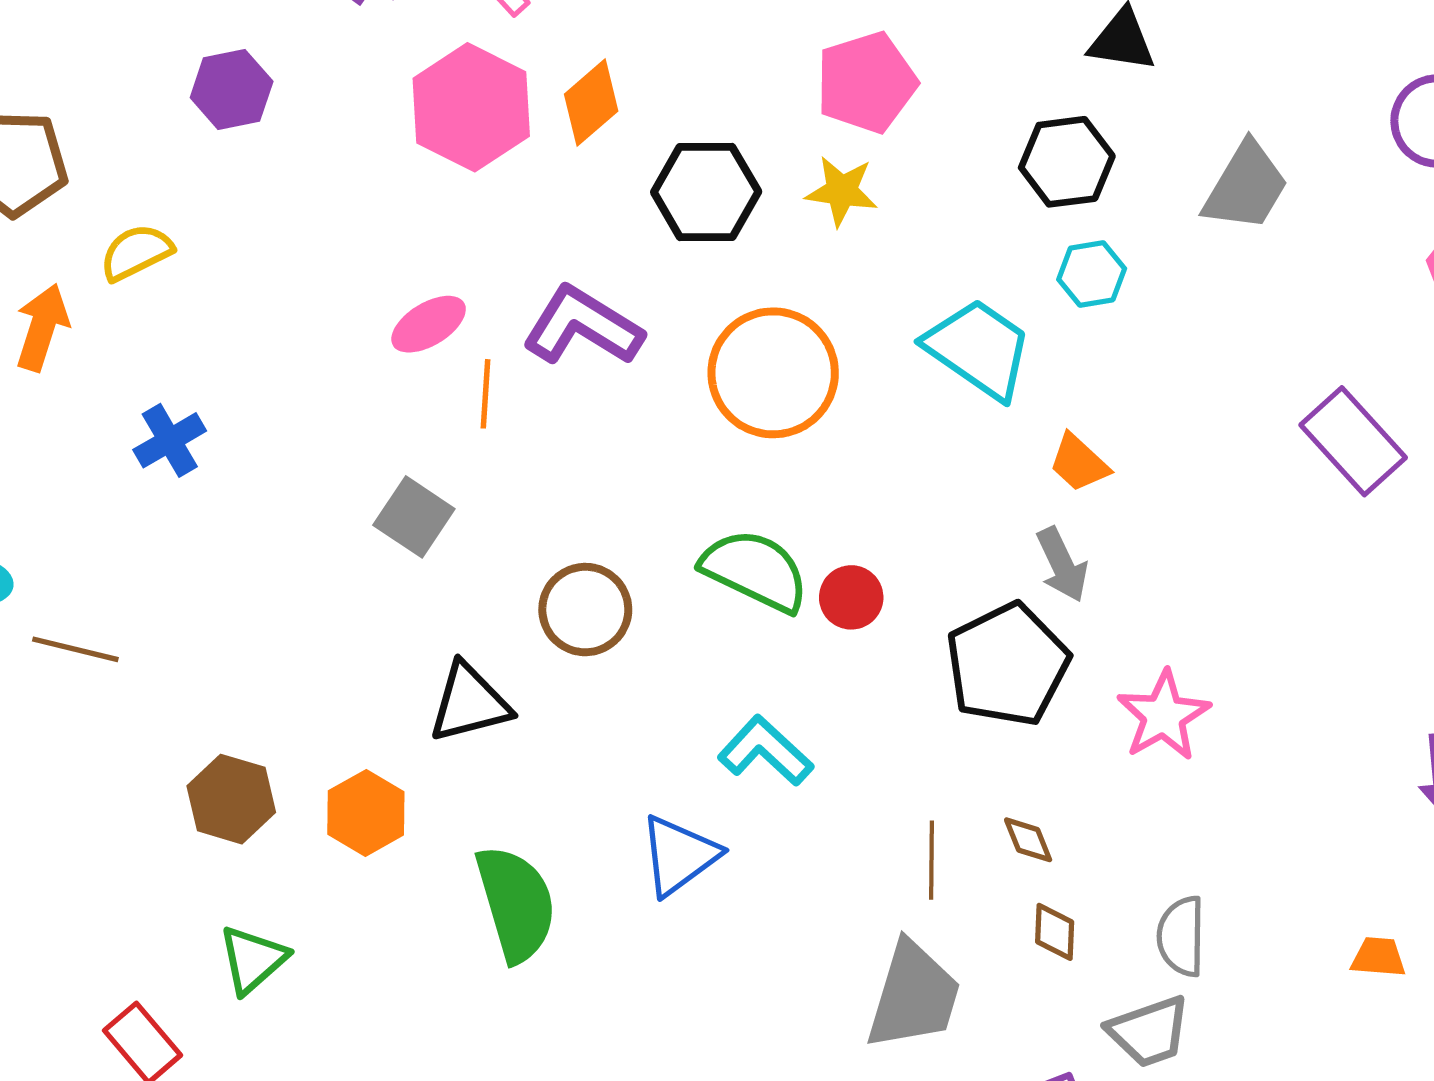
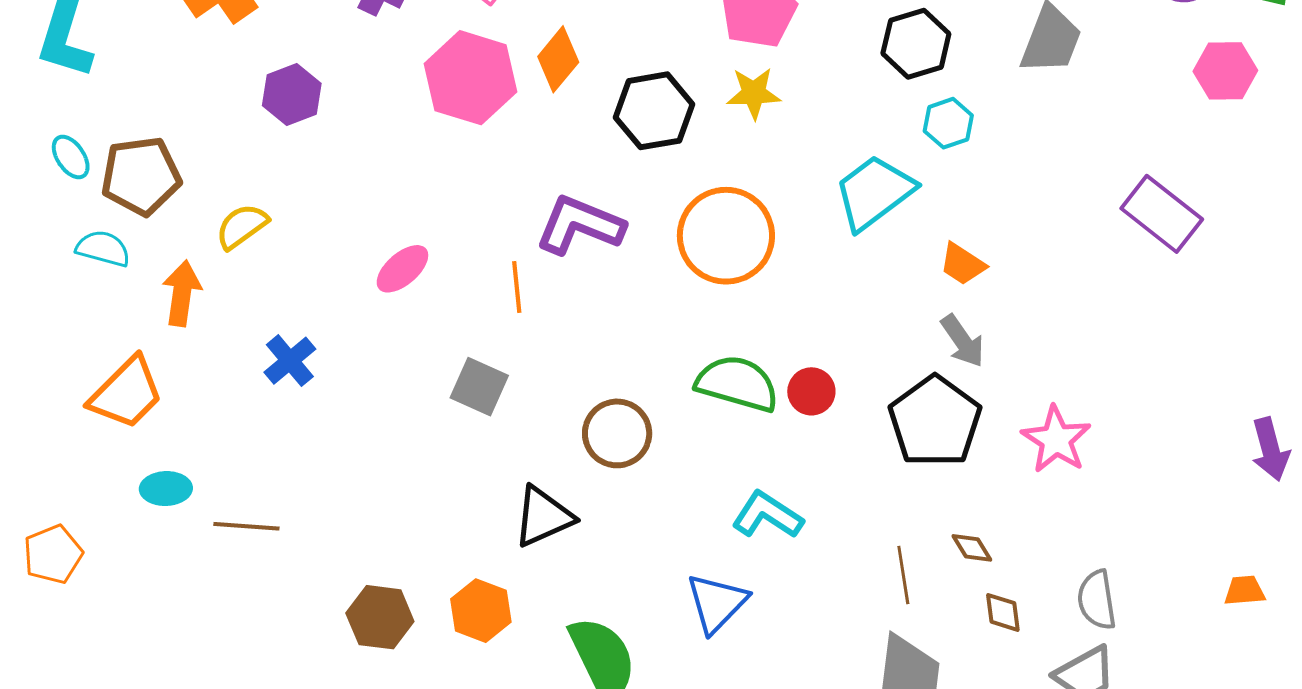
pink ellipse: (429, 324) -> (402, 269), moved
cyan trapezoid: (979, 349) -> (874, 192), turned -62

